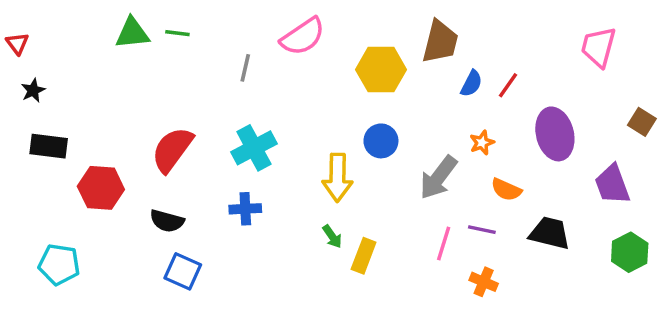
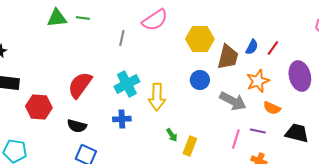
brown trapezoid: (440, 42) -> (228, 57), moved
orange star: (482, 143) -> (258, 81), size x1.6
yellow arrow: (337, 177) -> (157, 97), moved
gray arrow: (438, 177) -> (233, 101), turned -100

